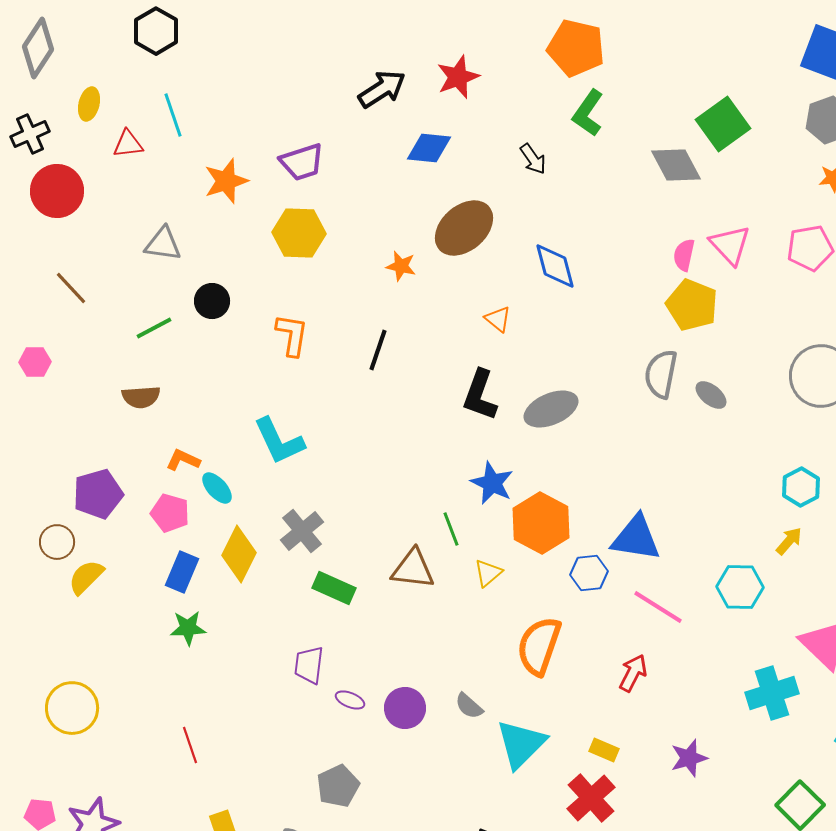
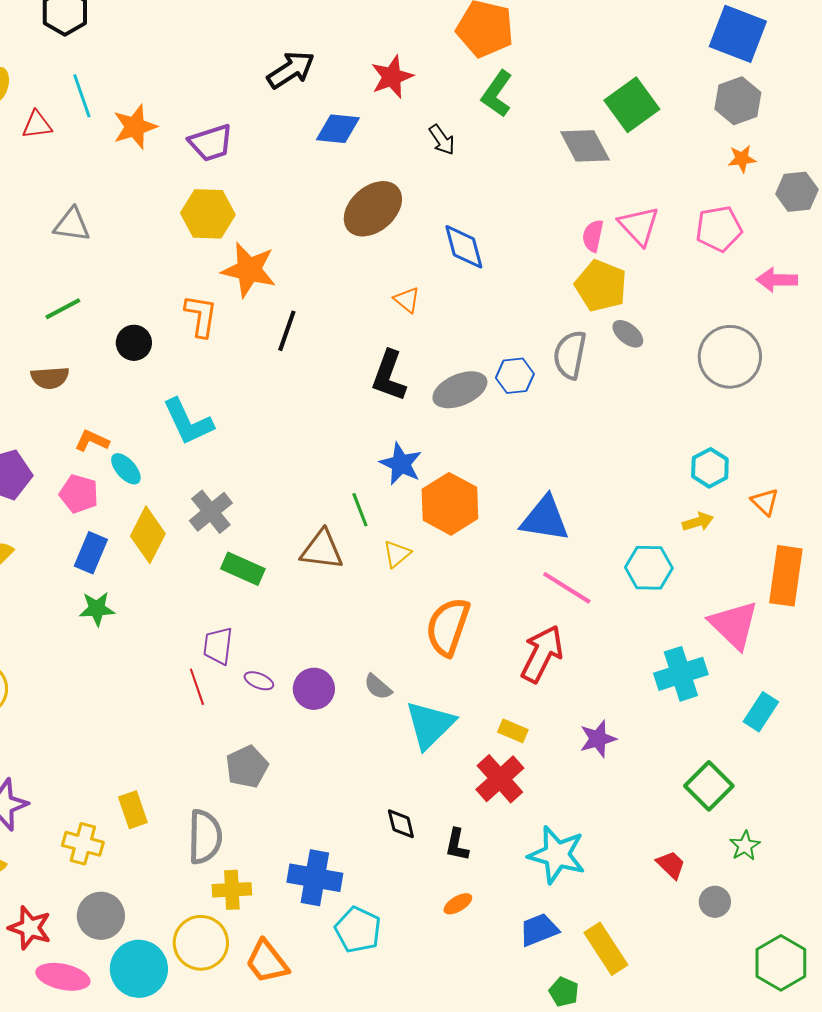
red star: (458, 77) -> (392, 77), moved
orange star: (226, 181) -> (135, 127), moved
orange star: (401, 266) -> (249, 270), moved, size x1.8
black circle: (212, 301) -> (134, 343), moved
gray ellipse: (711, 395) -> (628, 334), moved
yellow arrow: (789, 541) -> (698, 522), turned 32
blue hexagon: (589, 573) -> (515, 376), moved
red arrow: (633, 673) -> (542, 654), size x1.5
red line: (190, 745) -> (197, 687), moved

